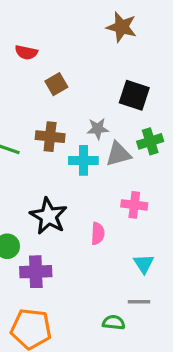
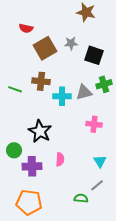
brown square: (56, 84) -> (45, 48), size x1.6
gray star: (98, 129) -> (71, 43), moved
pink semicircle: (98, 234) -> (60, 159), moved
gray line: (139, 302) -> (97, 185), turned -40

